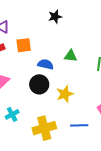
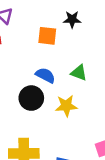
orange square: (24, 45) -> (47, 36), moved
yellow star: (65, 94) -> (66, 106), moved

